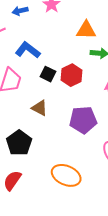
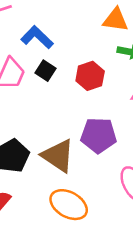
black square: (48, 74) -> (46, 71), moved
brown triangle: (40, 108) -> (58, 156), moved, size x1.6

